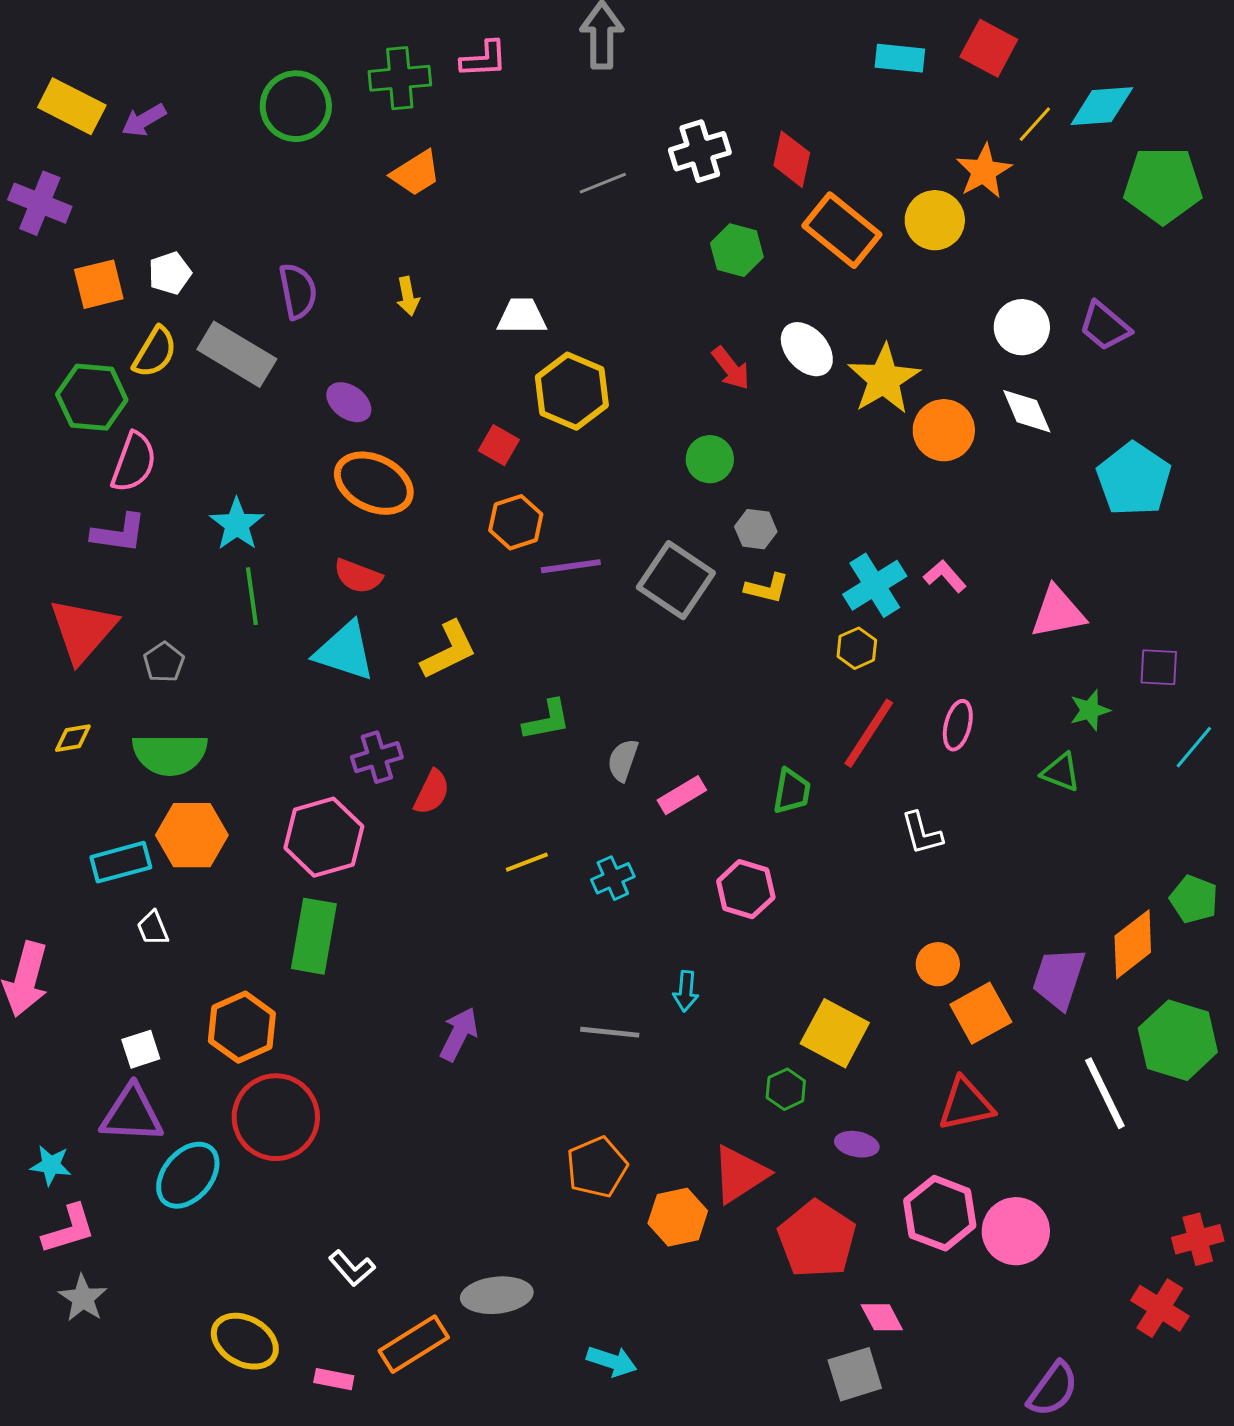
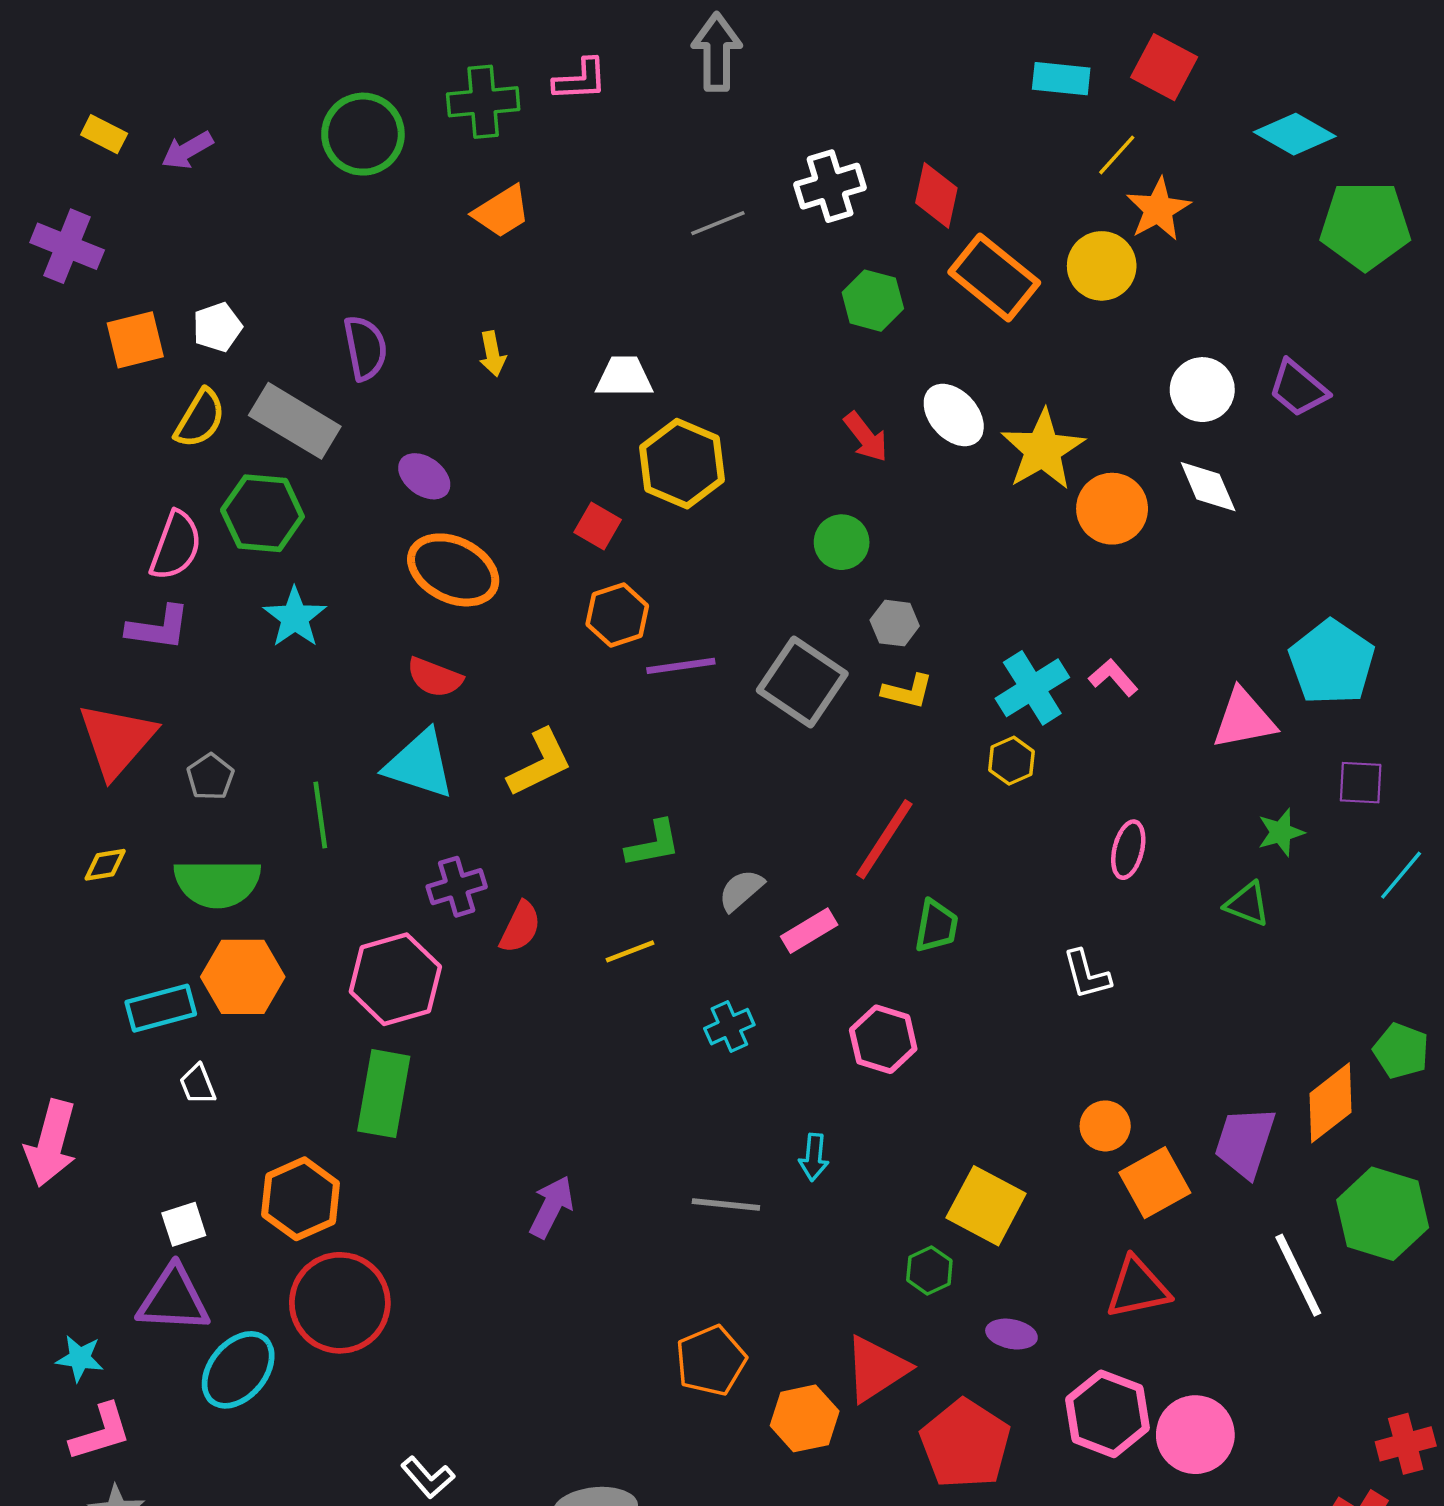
yellow rectangle: (72, 106) -> (104, 134), size x0.6
cyan diamond: (1102, 106) -> (1295, 134), turned 34
yellow line: (1035, 124) -> (1117, 155), moved
green hexagon: (92, 397) -> (262, 513), moved
cyan pentagon: (1134, 479) -> (1332, 662), moved
green line: (252, 596) -> (320, 815), moved
red line: (869, 733) -> (884, 839), moved
gray semicircle: (623, 760) -> (741, 890), turned 30
yellow line: (527, 862) -> (630, 951), moved

